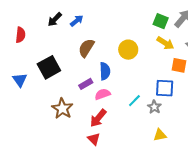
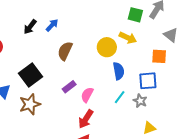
yellow arrow: (165, 43) -> (128, 38), moved
blue semicircle: (105, 71) -> (119, 71), moved
pink semicircle: (103, 94) -> (87, 95), turned -35
brown star: (62, 109) -> (30, 104), moved, turned 30

